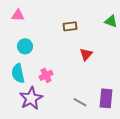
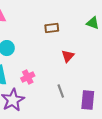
gray line: (80, 102) -> (61, 91), moved, turned 40

